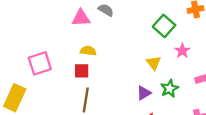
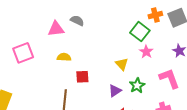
green square: (164, 26) -> (140, 32), moved
pink square: (40, 63) -> (23, 53), moved
red square: (82, 71) -> (82, 77), moved

